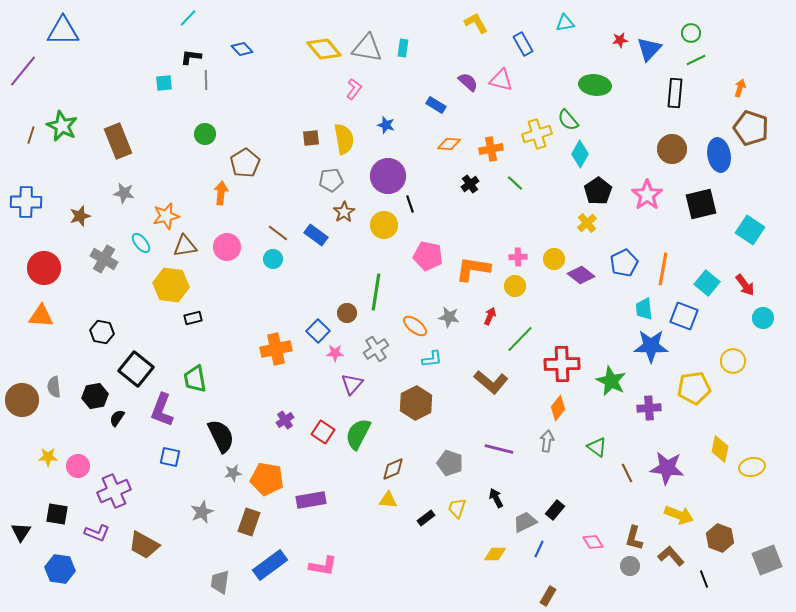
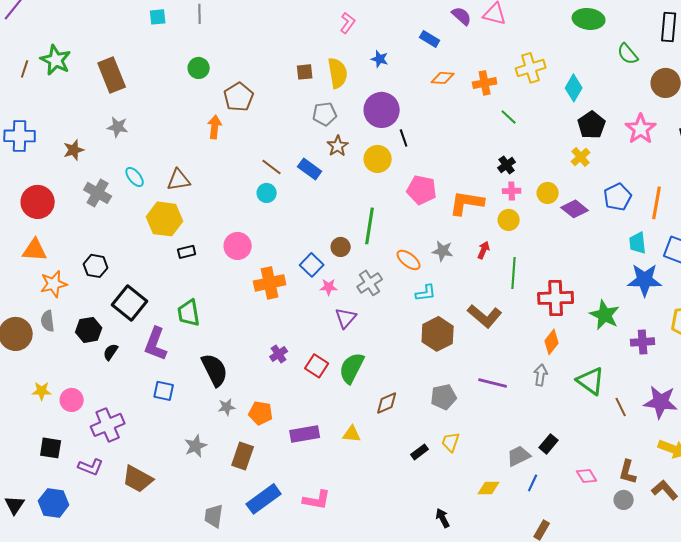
green semicircle: (568, 120) -> (628, 54), moved
black cross: (470, 184) -> (507, 165), moved
orange star: (166, 216) -> (54, 284), moved
pink circle: (227, 247) -> (238, 246), moved
green line: (520, 339) -> (514, 273), turned -40
brown hexagon: (416, 403) -> (438, 334), moved
green triangle: (597, 447) -> (591, 381), size x1.4
gray pentagon: (450, 463) -> (444, 397), turned -30
orange pentagon: (267, 479) -> (261, 413), size x0.7
black arrow: (496, 498) -> (443, 518), moved
yellow triangle: (388, 500) -> (352, 434), moved
black triangle: (21, 532) -> (15, 505), moved

